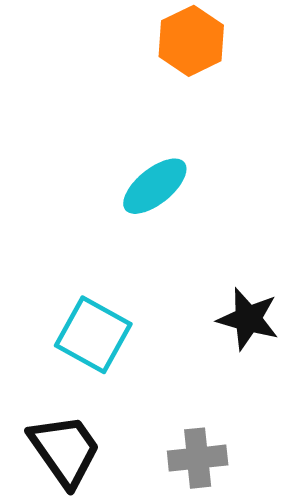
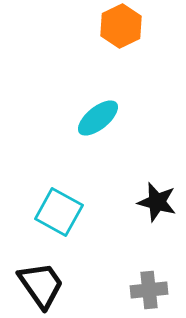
gray cross: (198, 458) -> (149, 290), moved

